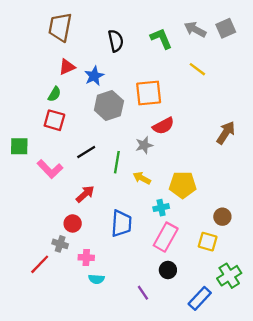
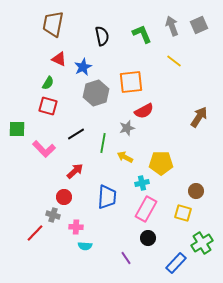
gray arrow: (195, 29) -> (172, 26), turned 42
red triangle: (67, 67) -> (59, 59), turned 49

